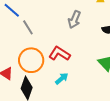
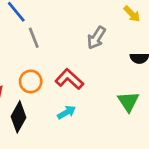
orange circle: (31, 60) -> (31, 82), size x0.7

